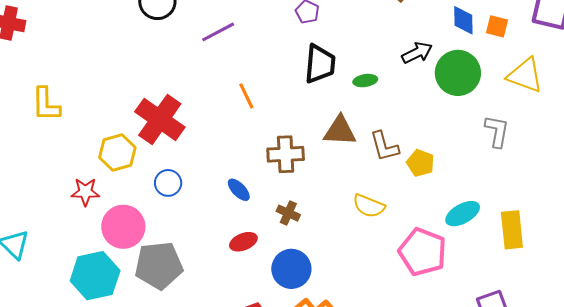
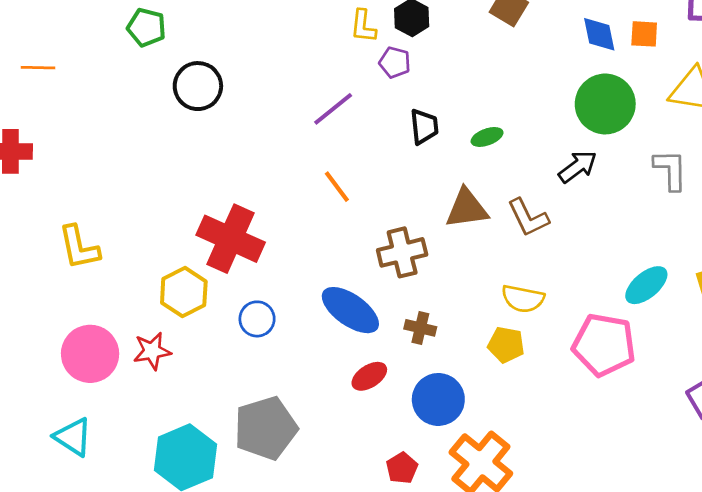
purple line: (218, 32) -> (333, 109), moved
black arrow: (417, 53) -> (578, 167), moved
black trapezoid: (320, 64) -> (424, 127), size x0.7
yellow pentagon: (420, 163) -> (506, 345), moved
blue ellipse: (239, 190) -> (350, 310), size x1.8
pink circle: (123, 227) -> (90, 354), moved

